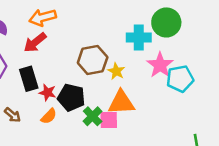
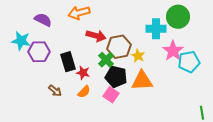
red arrow: (35, 42) -> (96, 36), moved, turned -126
black pentagon: (71, 98) -> (116, 77), moved
green cross: (93, 116) -> (106, 60), moved
pink square: (109, 120) -> (111, 95), moved, turned 35

